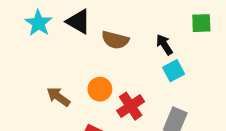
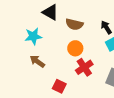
cyan star: (38, 23) -> (33, 36), moved, turned 30
orange circle: (100, 89) -> (75, 48), moved

